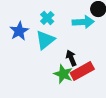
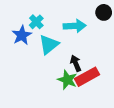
cyan cross: (47, 18) -> (36, 22), moved
cyan arrow: (83, 22) -> (75, 26), moved

